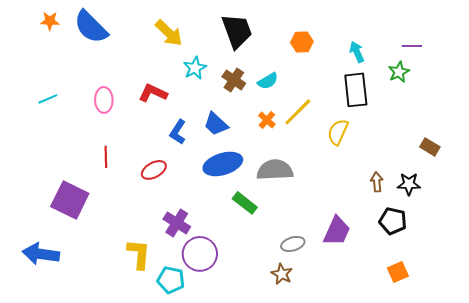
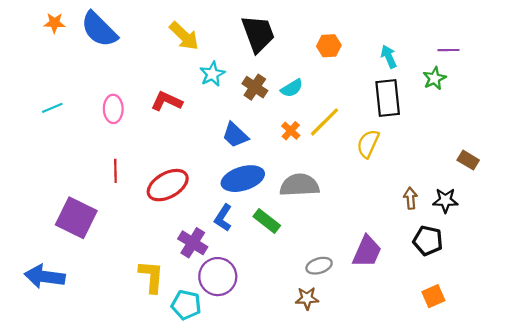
blue L-shape: (178, 132) -> (223, 218), moved
red ellipse: (154, 170) -> (168, 185), size x1.5
brown star: (282, 274) -> (307, 298), turned -30

